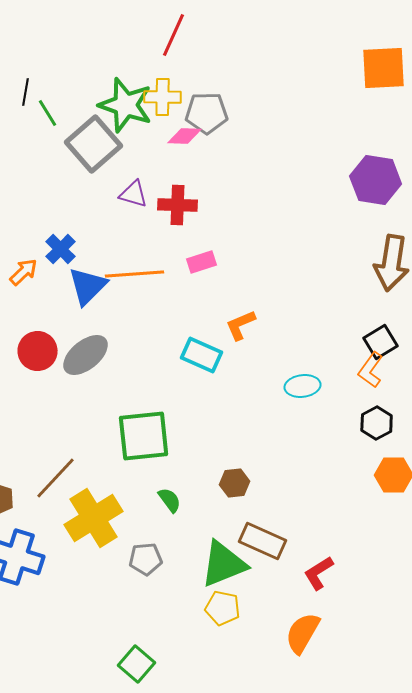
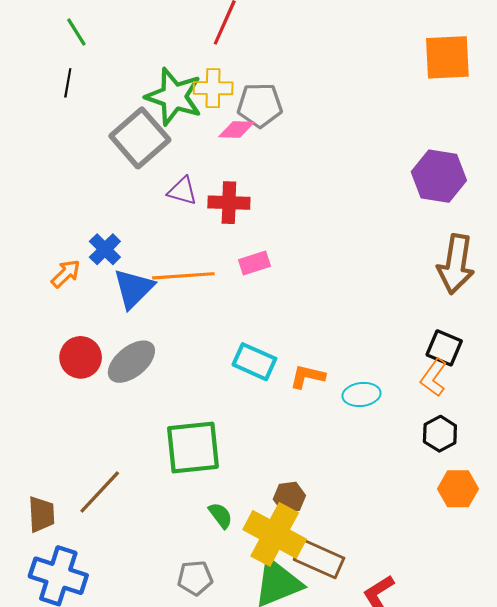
green line: (48, 113) -> (76, 32), moved
orange L-shape: (241, 325) -> (307, 376), moved, turned 36
black square: (381, 342) -> (444, 348), turned -36
yellow cross: (94, 518) -> (275, 534), moved, turned -30

